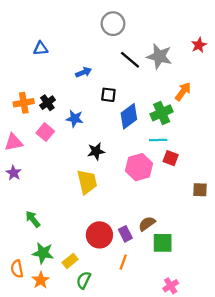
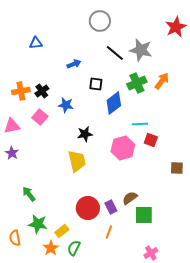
red star: (199, 45) -> (176, 27), moved, size x1.5
green cross: (162, 113) -> (137, 83), moved
orange star: (41, 280) -> (51, 248), moved

